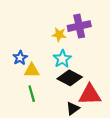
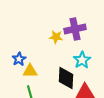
cyan star: (62, 59) -> (82, 60), moved
black diamond: (70, 78) -> (66, 78), turned 65

